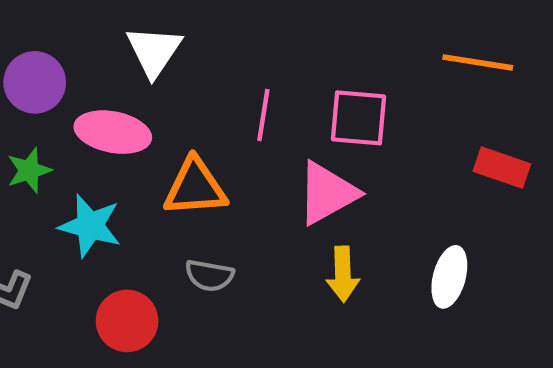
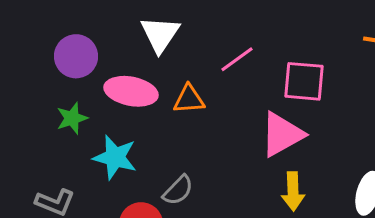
pink line: (263, 115) -> (237, 59), moved, turned 45
orange triangle: (195, 187) -> (189, 99), moved, size x0.7
gray semicircle: (209, 275) -> (178, 190), moved, turned -56

